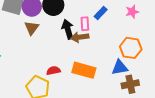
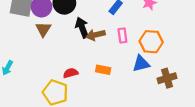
pink rectangle: (85, 24) -> (122, 36), moved
orange rectangle: (84, 70) -> (103, 70), size x0.6
brown cross: (130, 84) -> (167, 78), moved

